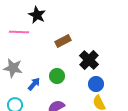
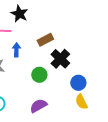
black cross: (89, 60) -> (60, 59), moved
blue arrow: (34, 84) -> (16, 50), moved, turned -40

